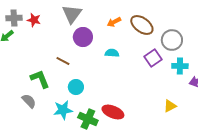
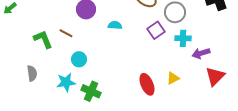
green L-shape: (40, 79) -> (43, 39), moved
gray semicircle: (29, 101) -> (32, 73), turned 35
red ellipse: (113, 112) -> (147, 84), moved, turned 45

